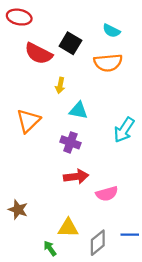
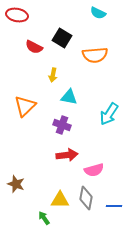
cyan semicircle: (111, 31) -> (98, 13), moved
red semicircle: (39, 54) -> (34, 47), size x0.7
gray diamond: (98, 243) -> (86, 198), moved, turned -40

